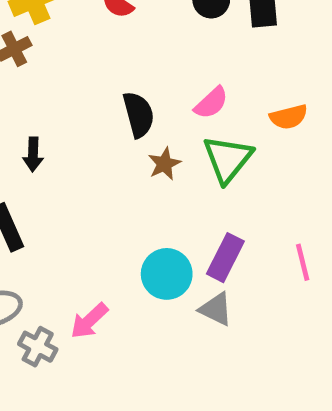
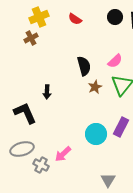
black arrow: (33, 154) -> (47, 92), moved
gray triangle: (216, 309) -> (108, 180), moved, turned 35

